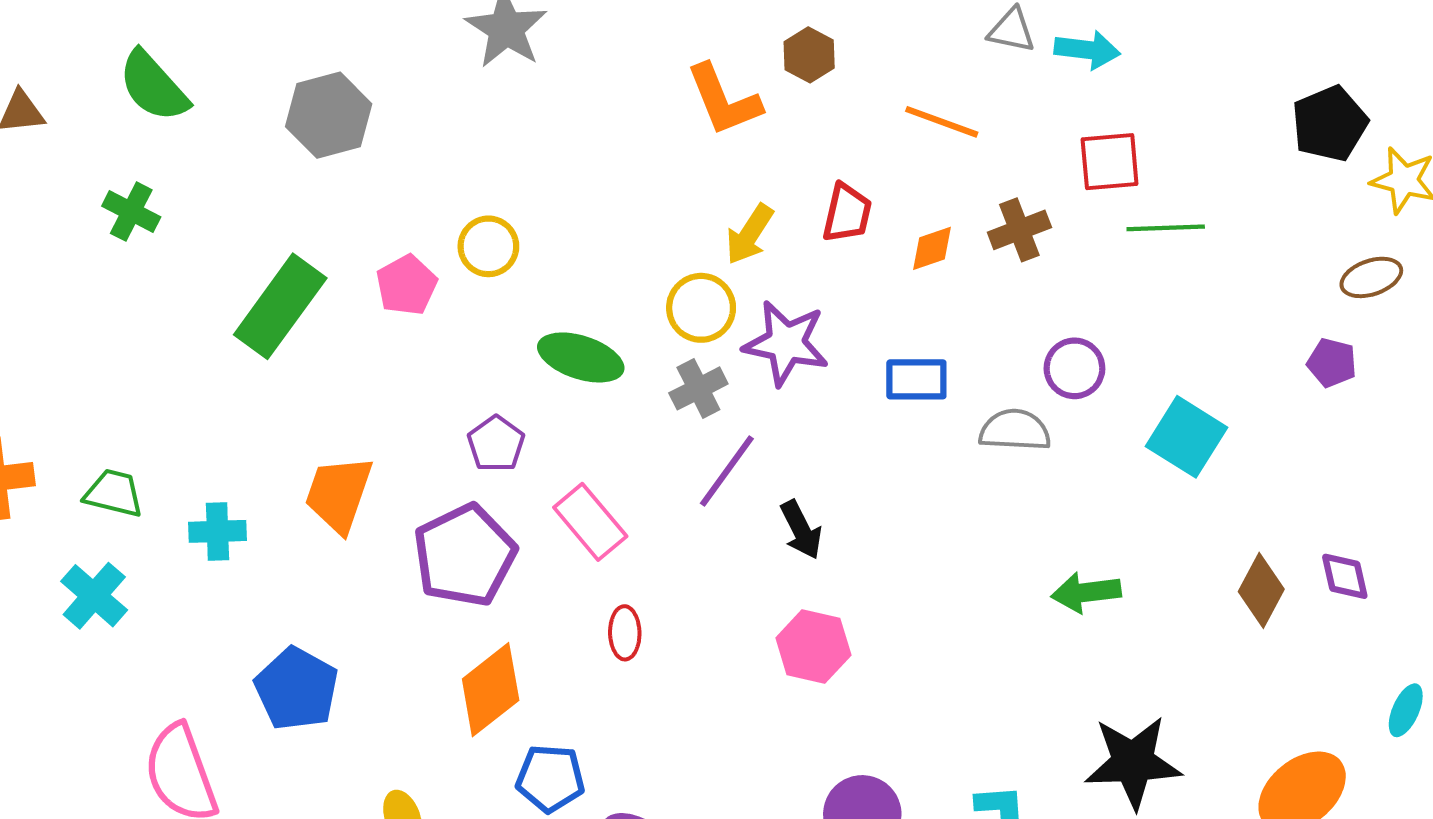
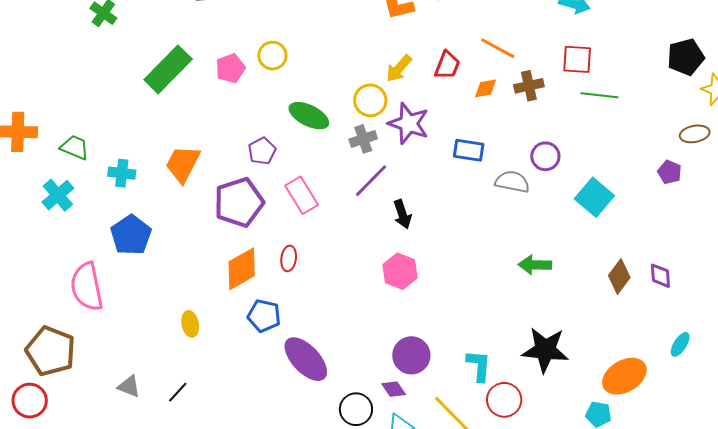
orange line: (942, 122) -> (498, 48), moved
red ellipse: (625, 633) -> (289, 258), moved
blue pentagon: (297, 689) -> (131, 235), moved

